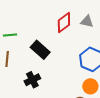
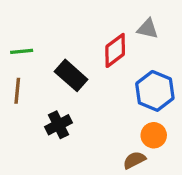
red diamond: (64, 23) -> (115, 50), moved

